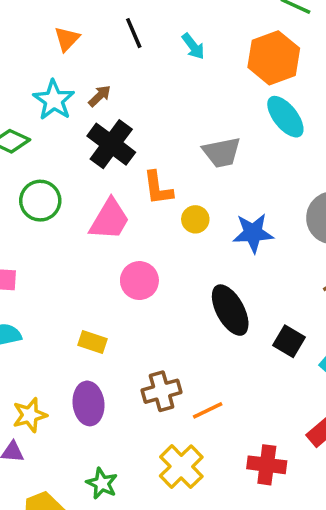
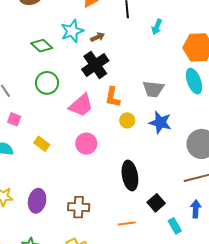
cyan arrow: (193, 46) -> (157, 27), turned 42
blue star: (253, 233) -> (160, 122), moved
yellow rectangle: (93, 342) -> (42, 144), moved
orange line: (208, 410) -> (127, 224), moved

